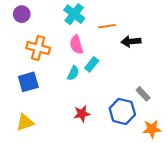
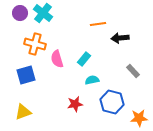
cyan cross: (74, 14) -> (43, 13), moved
pink semicircle: (76, 45) -> (57, 59), moved
cyan semicircle: (73, 73) -> (92, 80), moved, turned -128
gray rectangle: (143, 94) -> (133, 71), moved

